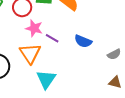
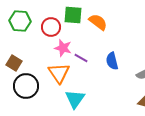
blue semicircle: (83, 41) -> (112, 61), turned 54

